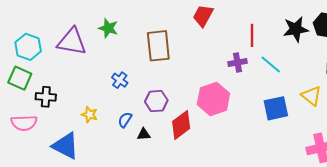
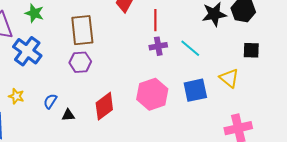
red line: (252, 35) -> (155, 20), moved
blue cross: (120, 80) -> (27, 51), moved, size x1.8
pink hexagon: (213, 99) -> (152, 94), moved
purple hexagon: (156, 101) -> (80, 62), moved

